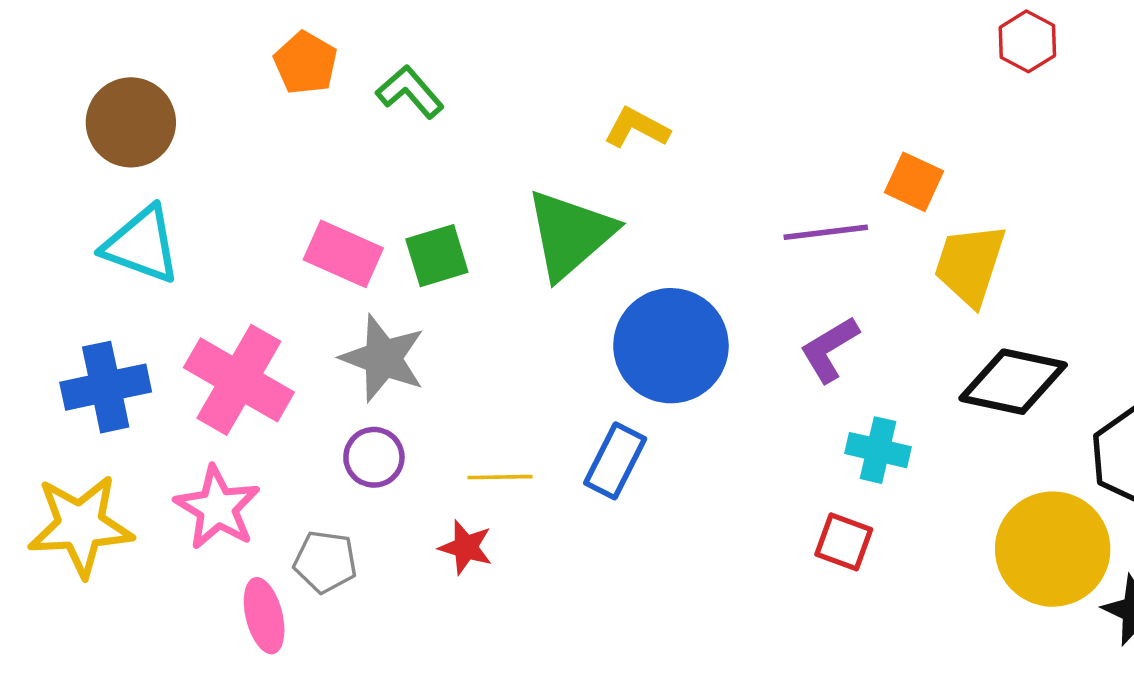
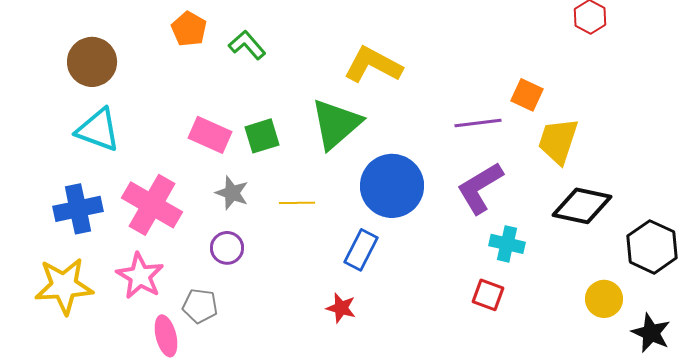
yellow L-shape: (637, 128) -> (373, 65), size x1.6
purple L-shape: (829, 349) -> (480, 188), size x1.4
gray star: (383, 358) -> (232, 193), size x0.7
yellow line: (500, 477) -> (297, 203), moved
red star: (466, 547) -> (341, 308), moved
yellow circle: (1053, 549) -> (604, 299), size x0.6

